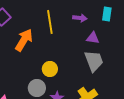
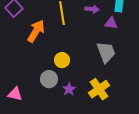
purple triangle: (93, 38) -> (111, 23), moved

